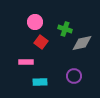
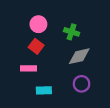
red square: (41, 42) -> (36, 46), moved
gray diamond: (82, 43) -> (79, 56), moved

